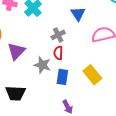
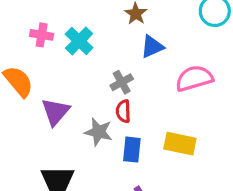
blue triangle: (78, 14) -> (152, 47), turned 42
yellow rectangle: (92, 75) -> (180, 144), turned -36

